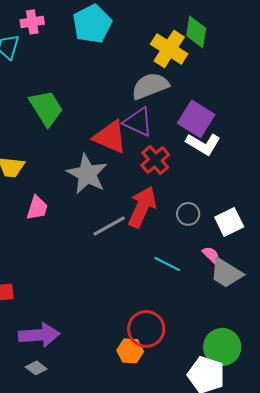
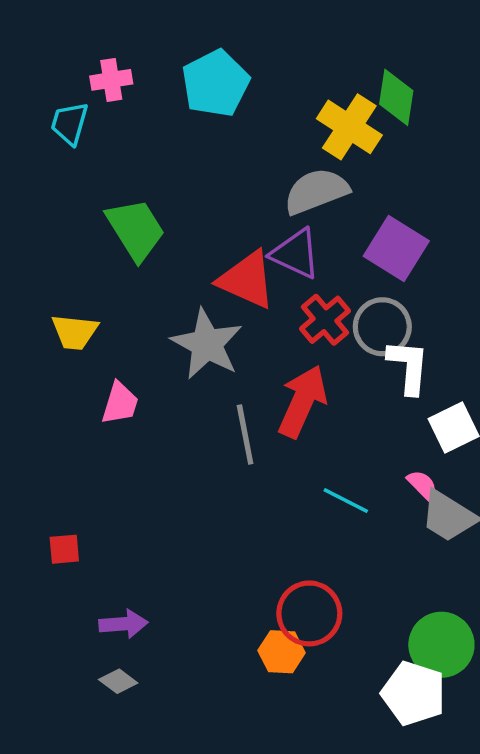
white L-shape: (203, 144) -> (408, 367), moved, turned -116
gray circle: (188, 214) -> (382, 327), moved, size x1.4
gray line: (109, 226) -> (245, 434), turned -72
purple arrow: (39, 335) -> (123, 624), size x0.7

